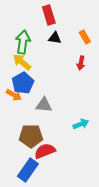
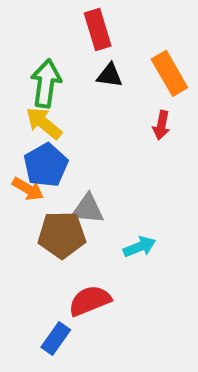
orange rectangle: (85, 37) -> (169, 73), size x1.5
cyan arrow: (81, 124) -> (140, 247), moved
brown pentagon: (31, 136) -> (62, 235), moved
blue rectangle: (28, 170) -> (56, 338), size x0.7

